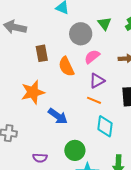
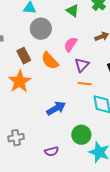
gray circle: (81, 34) -> (41, 29), moved
orange star: (33, 92) -> (20, 81), moved
blue arrow: (58, 116) -> (56, 108), turned -48

